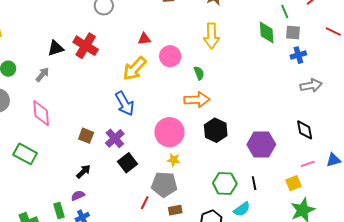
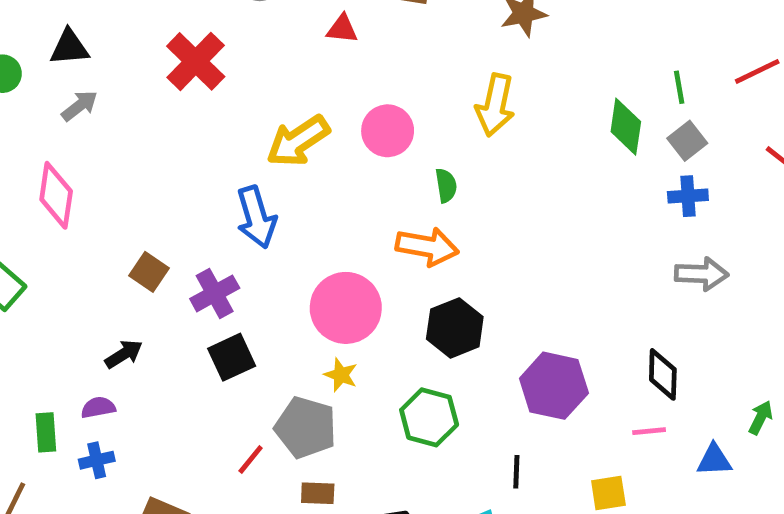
gray square: (293, 33) -> (687, 141), turned 35
red triangle: (144, 39) -> (342, 29), moved
black triangle: (56, 48) -> (69, 47), moved
pink line: (308, 164) -> (649, 431), moved
green hexagon: (225, 183) -> (429, 417), moved

